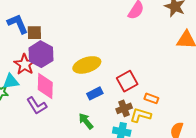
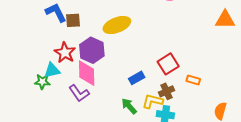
purple hexagon: (41, 54) -> (92, 50), moved
yellow ellipse: (87, 65) -> (117, 25), moved
yellow L-shape: (141, 115) -> (153, 101), moved

